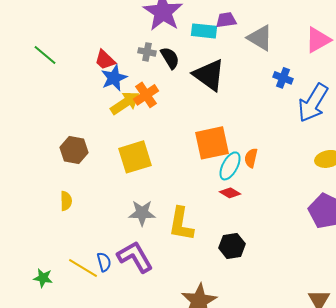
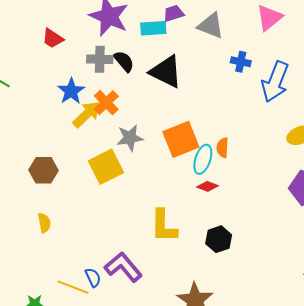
gray cross: (147, 52) -> (100, 59), size x1.4
red trapezoid: (105, 60) -> (53, 38), moved
gray star: (142, 213) -> (130, 138), moved

